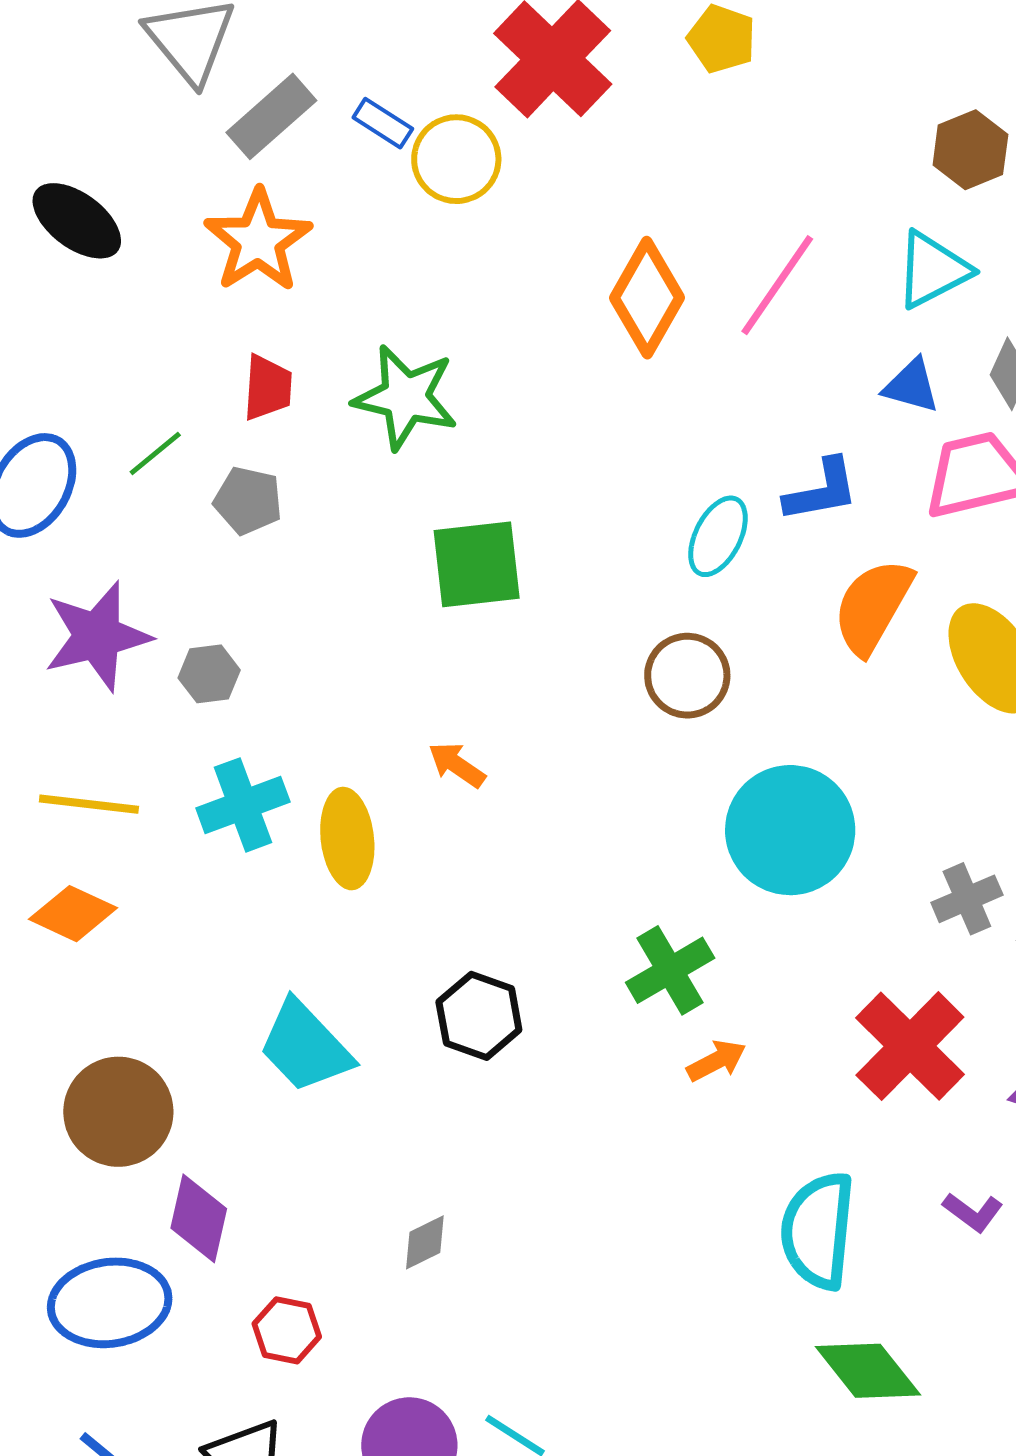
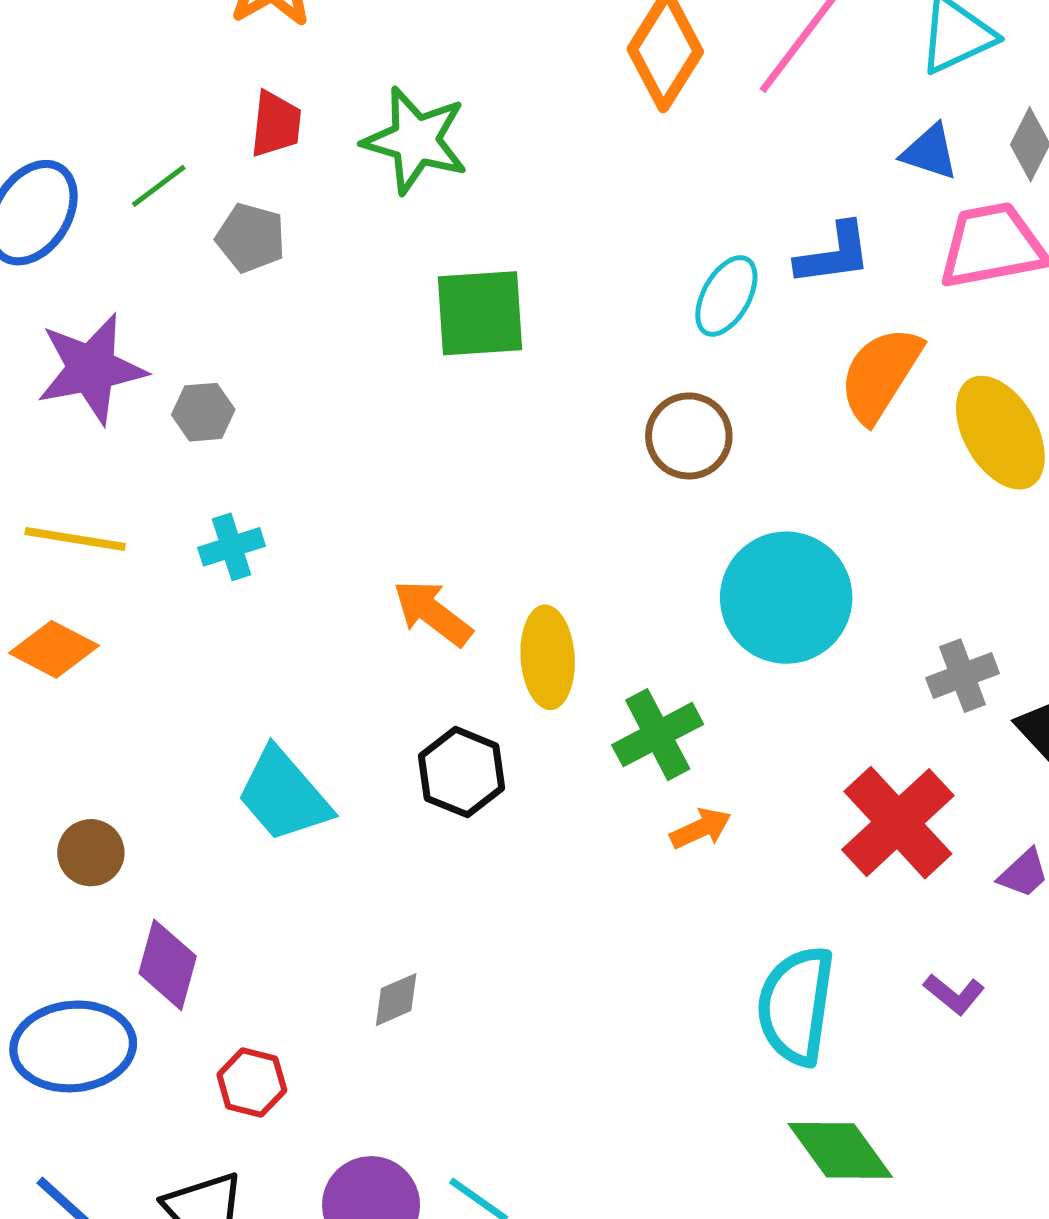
orange arrow: (457, 765) -> (433, 613), moved, size x1.4
cyan cross: (243, 805) -> (232, 547), size x0.7
yellow ellipse: (347, 839) -> (548, 657), moved
brown circle: (118, 1112) -> (91, 853), size x0.6

